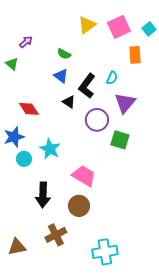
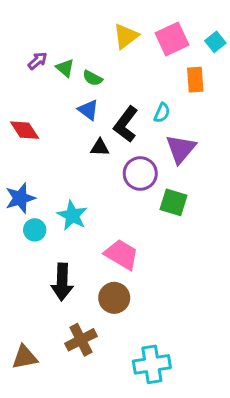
green triangle: (12, 64) -> (65, 68), moved
black triangle: (69, 102) -> (100, 147), turned -32
red diamond: (29, 109) -> (25, 130), moved

